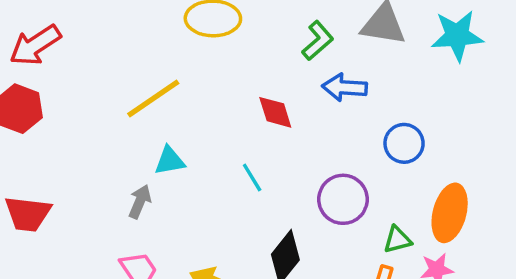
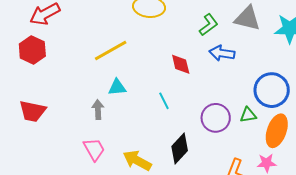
blue circle: (404, 143) -> (272, 90), moved, size x1.5
gray arrow: (140, 202) -> (98, 110), turned -30
green triangle: (398, 240) -> (248, 115), moved

